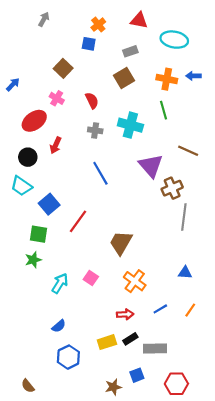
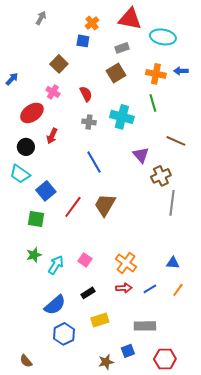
red triangle: (139, 20) -> (130, 19), size x1.4
purple triangle: (151, 166) -> (141, 155), size x0.7
brown trapezoid: (121, 243) -> (105, 205), moved
green star: (33, 260) -> (34, 255), moved
blue triangle: (185, 273) -> (173, 263), moved
red arrow: (125, 314) -> (124, 288), moved
blue semicircle: (59, 326) -> (55, 305), size x1.6
black rectangle: (130, 339) -> (88, 293), moved

